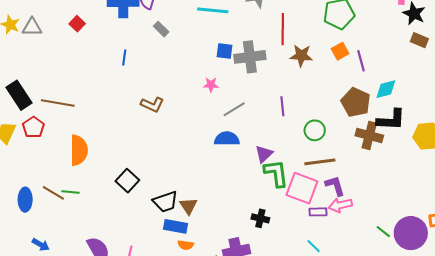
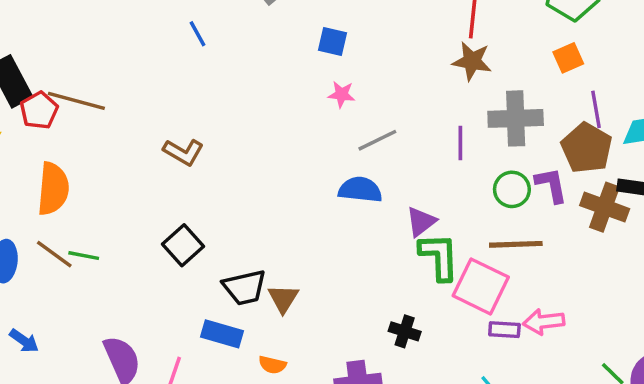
blue square: (225, 51) -> (333, 42), moved
brown star: (301, 56) -> (472, 61), moved
blue line: (124, 57) -> (198, 34), turned -42
gray cross: (250, 57) -> (516, 118), moved
purple line: (361, 61) -> (596, 109), moved
brown L-shape: (152, 105) -> (183, 152), moved
red pentagon: (33, 127) -> (39, 110), moved
orange semicircle: (79, 150) -> (53, 189), moved
purple L-shape: (335, 186) -> (551, 185), moved
blue rectangle: (176, 226) -> (222, 334), moved

